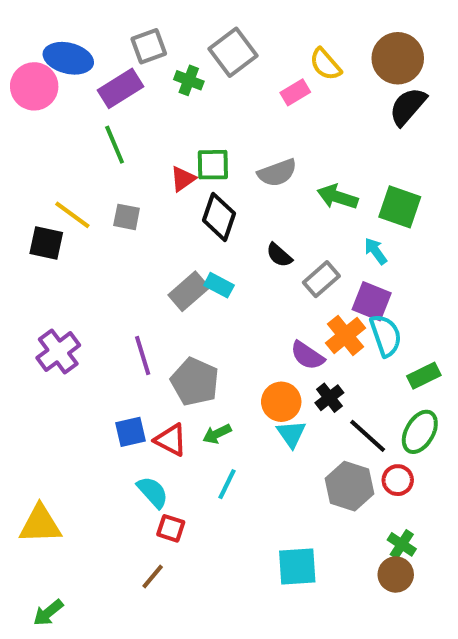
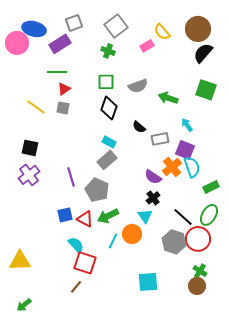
green cross: (189, 80) -> (108, 51), moved
green line: (115, 145) -> (57, 72), turned -66
red triangle: (183, 179) -> (64, 89), moved
green square: (400, 207) -> (206, 90), moved
black square: (46, 243) -> (30, 148), moved
gray rectangle: (321, 279) -> (160, 139), turned 30
gray rectangle: (189, 291) -> (107, 160), moved
black cross: (329, 398) -> (153, 198), moved
orange circle: (281, 402) -> (132, 234), moved
green arrow: (217, 434) -> (108, 216), size x1.5
red circle: (398, 480) -> (198, 239), size x1.6
red square: (171, 528) -> (85, 263), size x1.6

